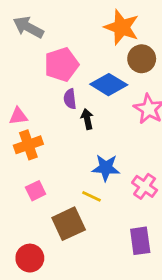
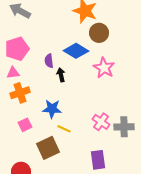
pink pentagon: (61, 65) -> (17, 49), moved
blue star: (106, 168) -> (52, 109), moved

